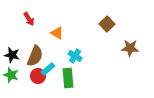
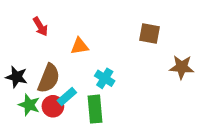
brown square: (107, 24) -> (149, 34), turned -35
orange triangle: (57, 33) -> (80, 46), turned -40
green star: (11, 75) -> (29, 105), moved

